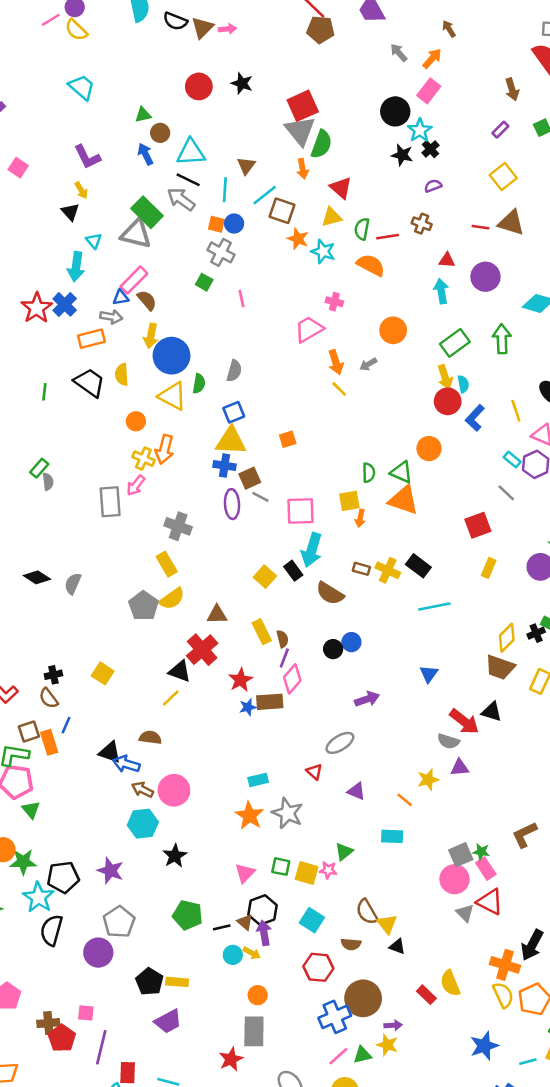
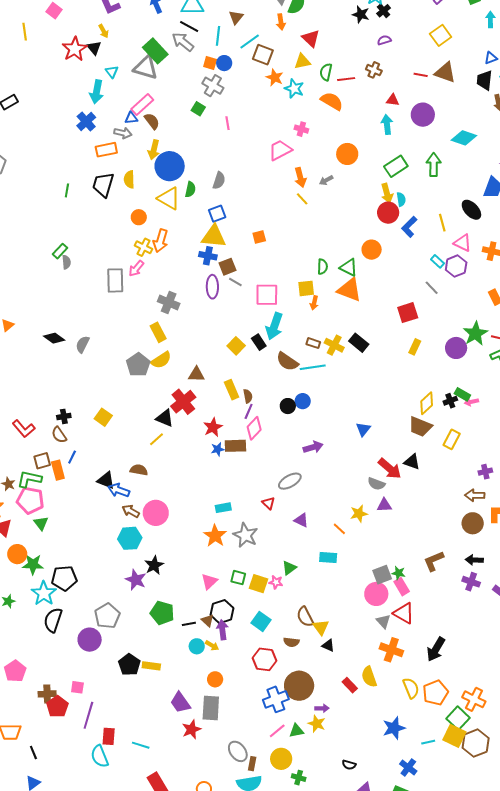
red star: (37, 308) -> (75, 49), moved
black trapezoid: (89, 383) -> (103, 185), turned -112
cyan line: (434, 606) -> (313, 367), moved
purple star: (110, 871) -> (136, 580), moved
orange cross: (505, 965) -> (391, 650), moved
purple trapezoid: (168, 1021) -> (180, 702), moved, turned 80

